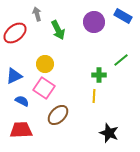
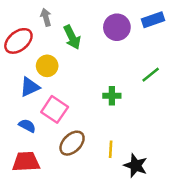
blue rectangle: (123, 16) -> (153, 20), turned -48
yellow circle: (45, 64) -> (47, 66), moved
green cross: (99, 75) -> (112, 96), moved
blue triangle: (14, 76) -> (30, 87), moved
yellow line: (94, 96) -> (111, 149), moved

